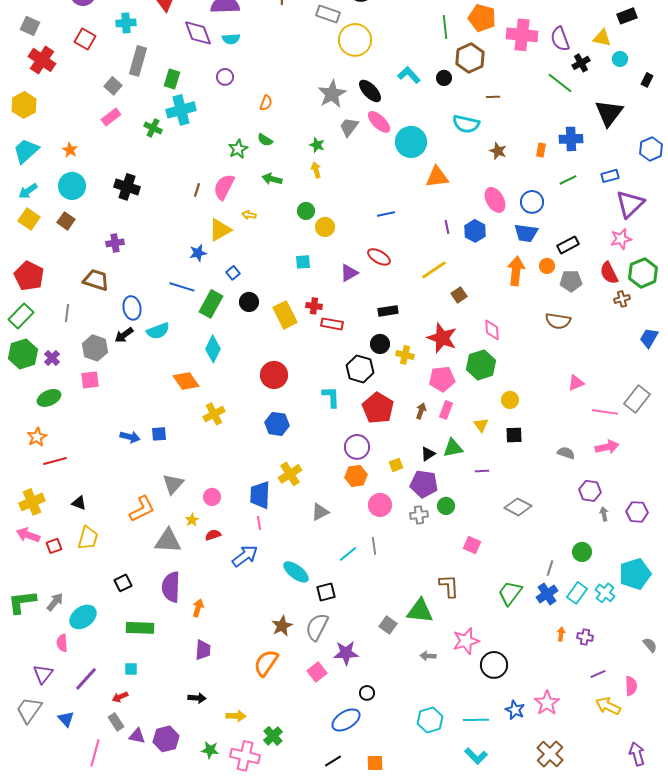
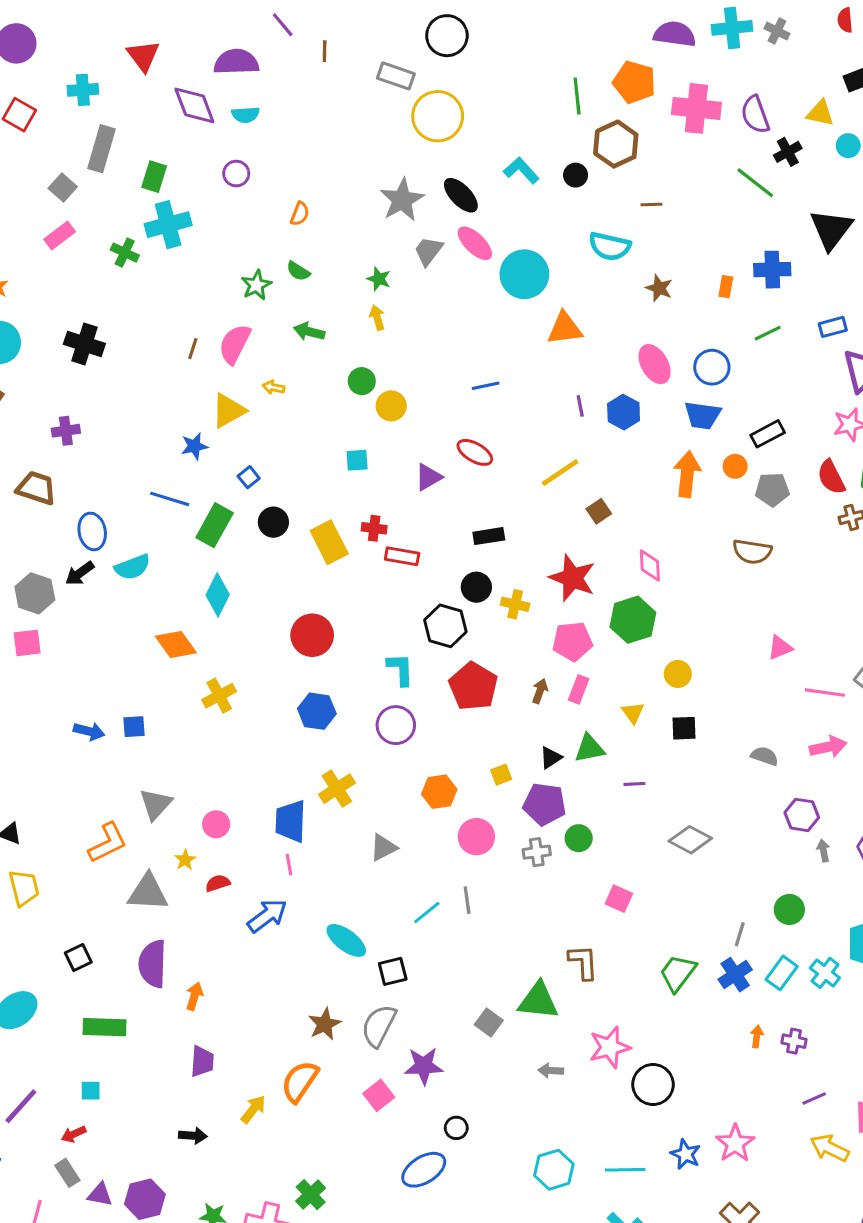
purple circle: (357, 447) -> (396, 725), moved
yellow trapezoid: (88, 538) -> (24, 888), turned -30
yellow arrow: (236, 716) -> (253, 1109), moved, turned -54

